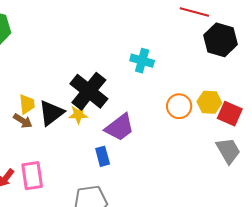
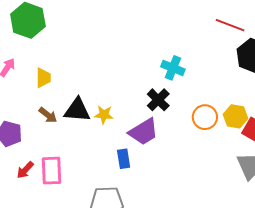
black cross: (89, 91) -> (158, 100), moved, size x0.6
yellow trapezoid: (27, 104) -> (43, 78), moved
black triangle: (51, 113) -> (77, 110), turned 36

